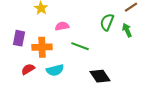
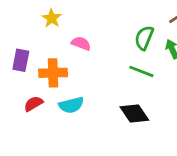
pink semicircle: (62, 26) -> (81, 43), turned 32
green line: (80, 46) -> (141, 71), moved

